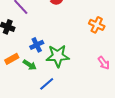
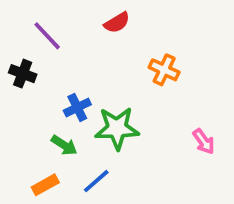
orange cross: (97, 25) -> (164, 70), moved
orange rectangle: (12, 59) -> (45, 185), moved

